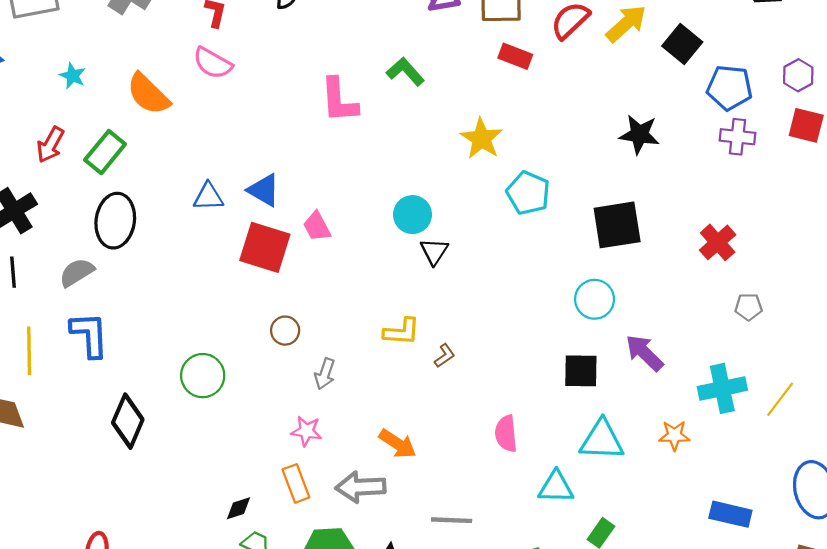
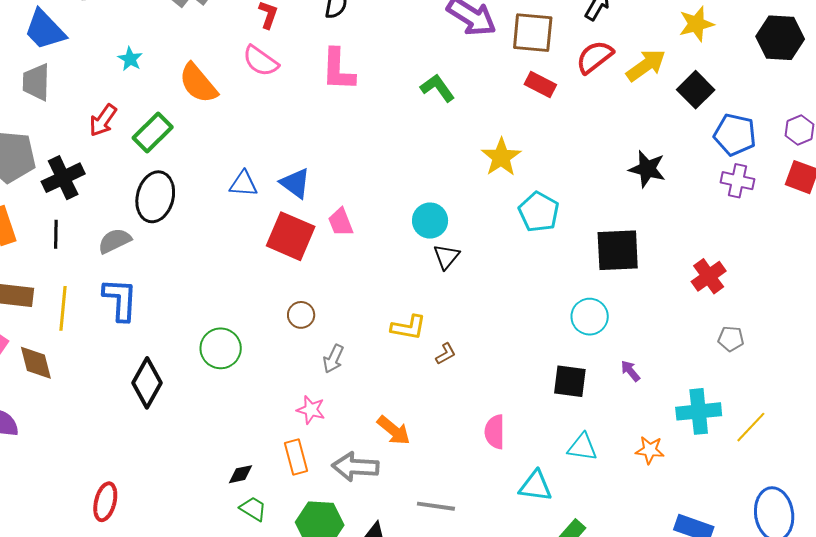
pink L-shape: (339, 100) -> (338, 70), moved
purple arrow: (644, 353) -> (630, 371), size x0.6
cyan triangle: (602, 440) -> (582, 447), size x0.7

